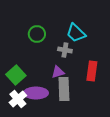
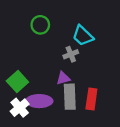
green circle: (37, 34) -> (40, 25), moved
gray cross: (65, 50) -> (71, 54), turned -32
red rectangle: (92, 71) -> (91, 99), moved

